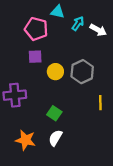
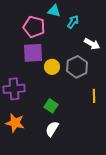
white arrow: (98, 30) -> (92, 44), moved
purple square: (35, 57) -> (33, 53), size x1.5
orange star: (26, 140) -> (15, 123), moved

